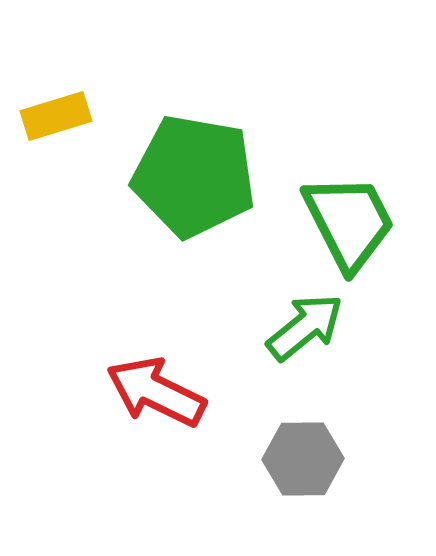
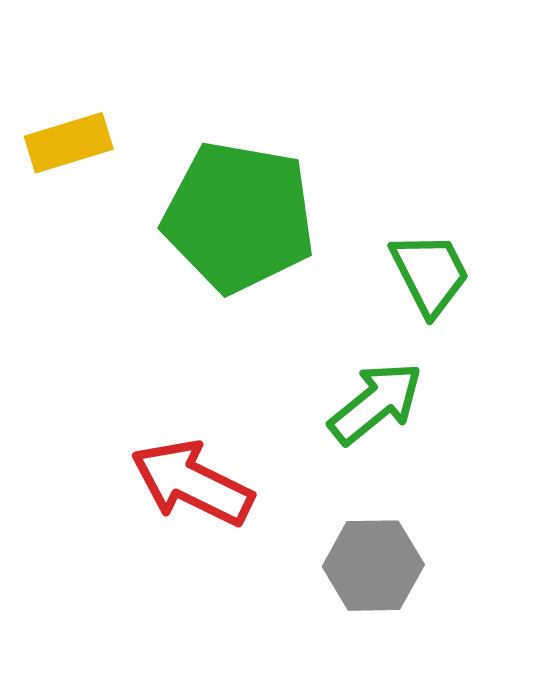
green trapezoid: (349, 222) -> (430, 273), size x0.7

